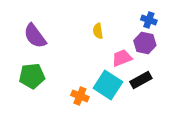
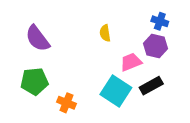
orange cross: (80, 96) -> (66, 103), moved

